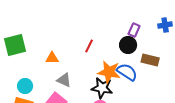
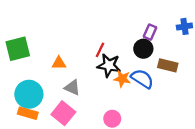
orange star: (109, 72) -> (122, 79), size x0.7
cyan circle: (25, 86) -> (29, 94), size x1.6
black star: (102, 88) -> (109, 65), moved

